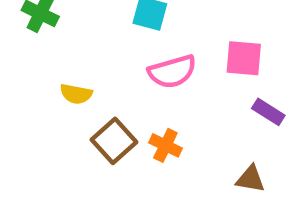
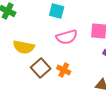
yellow semicircle: (76, 94) -> (24, 47), size x1.5

